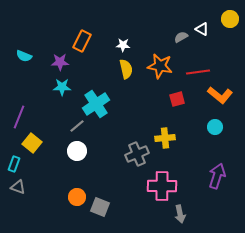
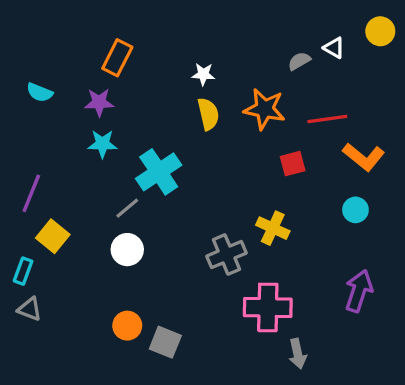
orange rectangle: (82, 41) -> (117, 58), moved
yellow cross: (165, 138) -> (273, 228), turned 30

